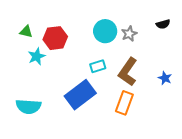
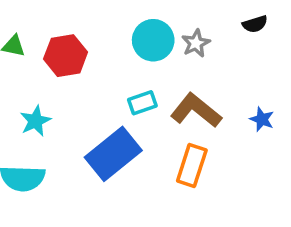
cyan star: (37, 56) -> (35, 121), moved
brown L-shape: (128, 72) -> (196, 110), turned 96

